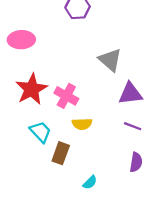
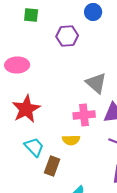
pink cross: (66, 96) -> (84, 115), moved, turned -35

